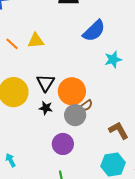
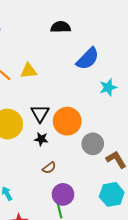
brown semicircle: (86, 106) -> (49, 168), moved
gray circle: (75, 115) -> (93, 144), moved
purple circle: (63, 144) -> (63, 194), moved

